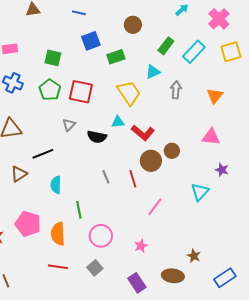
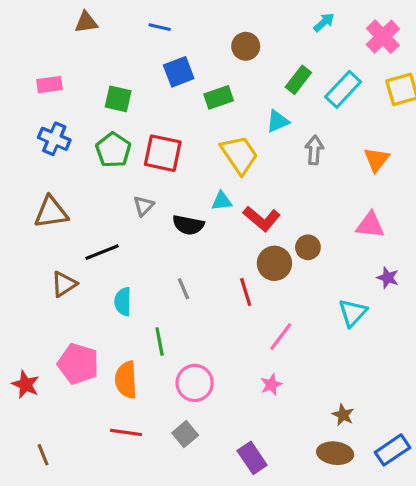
gray line: (106, 177) -> (183, 289), moved
pink star: (141, 246) -> (271, 385), moved
brown ellipse: (173, 276) -> (335, 453), moved

